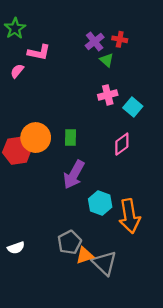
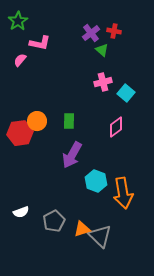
orange circle: (36, 138) -> (37, 121), size x0.7
gray pentagon: (70, 242) -> (54, 221), moved
white semicircle: (16, 248) -> (21, 212), moved

